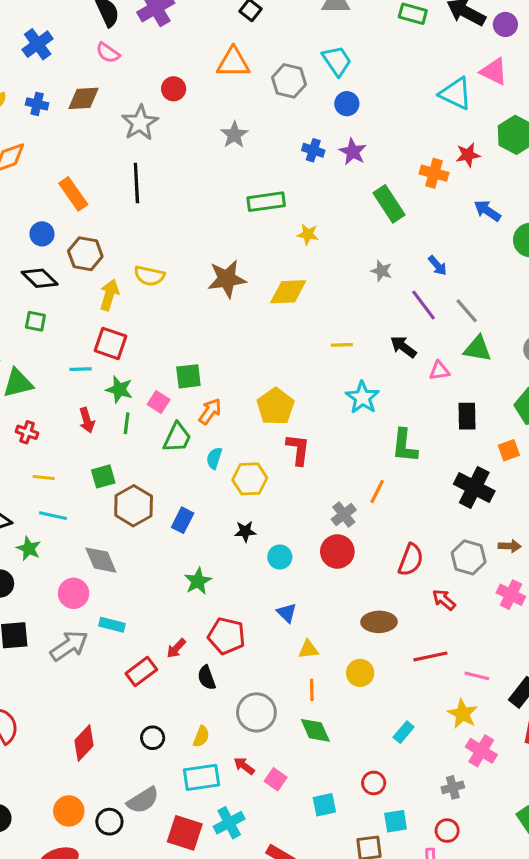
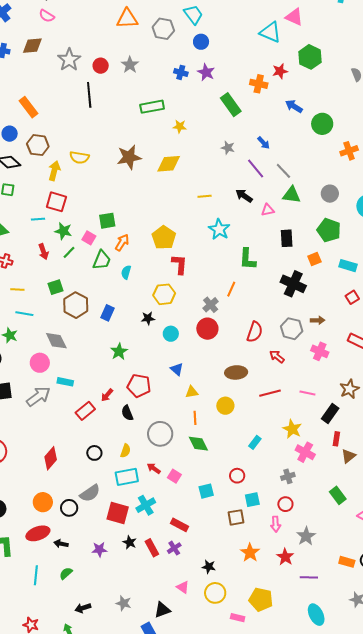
red circle: (174, 89) -> (101, 66), moved
black line: (136, 183) -> (89, 95), moved
green line: (127, 423) -> (69, 252), turned 40
yellow hexagon: (250, 479) -> (164, 294), moved
pink line: (477, 676) -> (307, 393), moved

